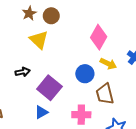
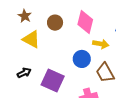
brown star: (29, 13) -> (25, 16), moved
brown circle: (51, 16) -> (55, 23), moved

